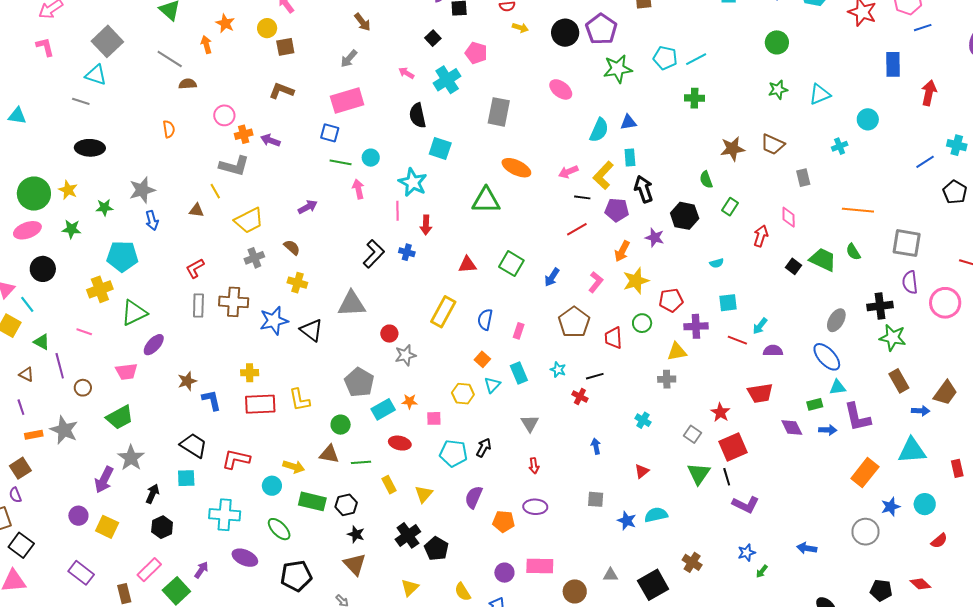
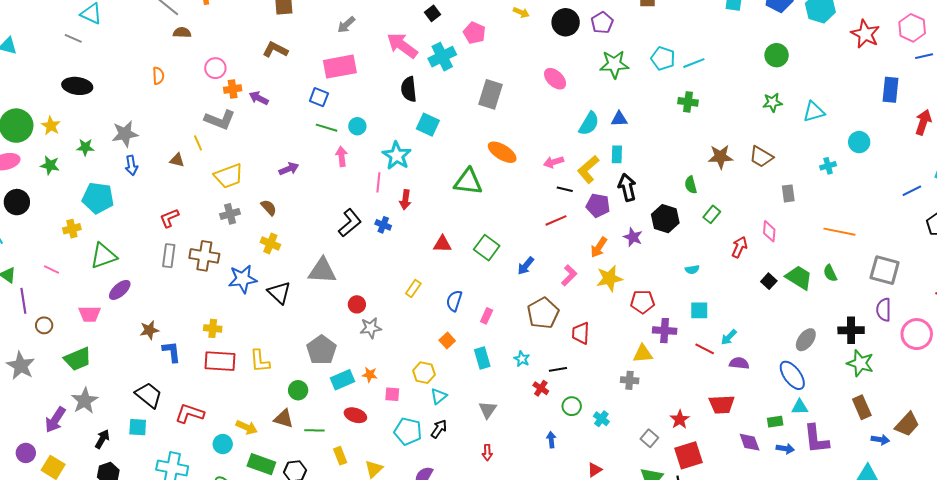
purple pentagon: (601, 29) -> (602, 23), size x0.7
pink arrow: (406, 73) -> (402, 45), size x2.0
yellow cross: (100, 289) -> (72, 229), size x0.7
yellow rectangle: (443, 312) -> (413, 288), size x0.6
green circle: (642, 323) -> (572, 406), moved
cyan triangle: (492, 385) -> (439, 396), moved

